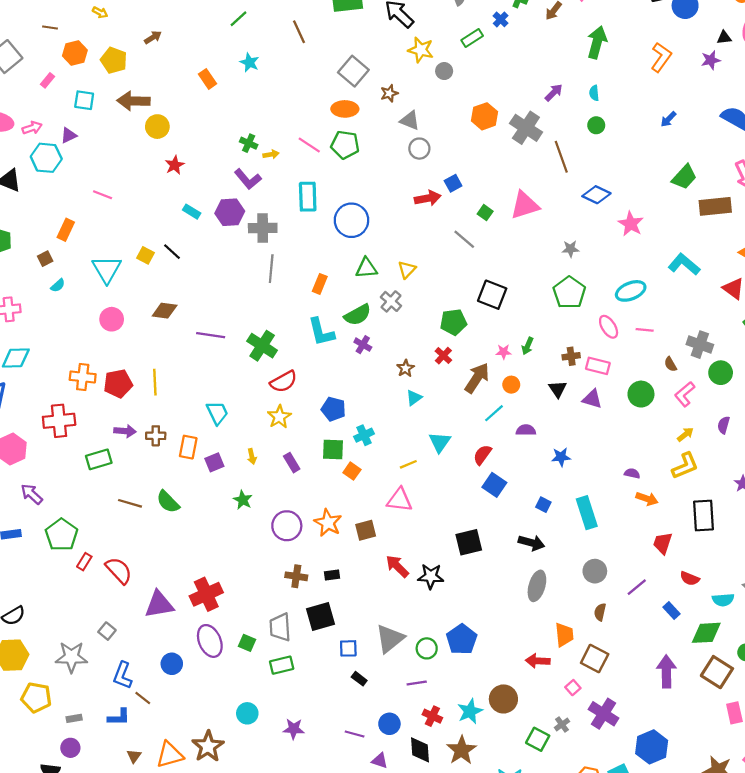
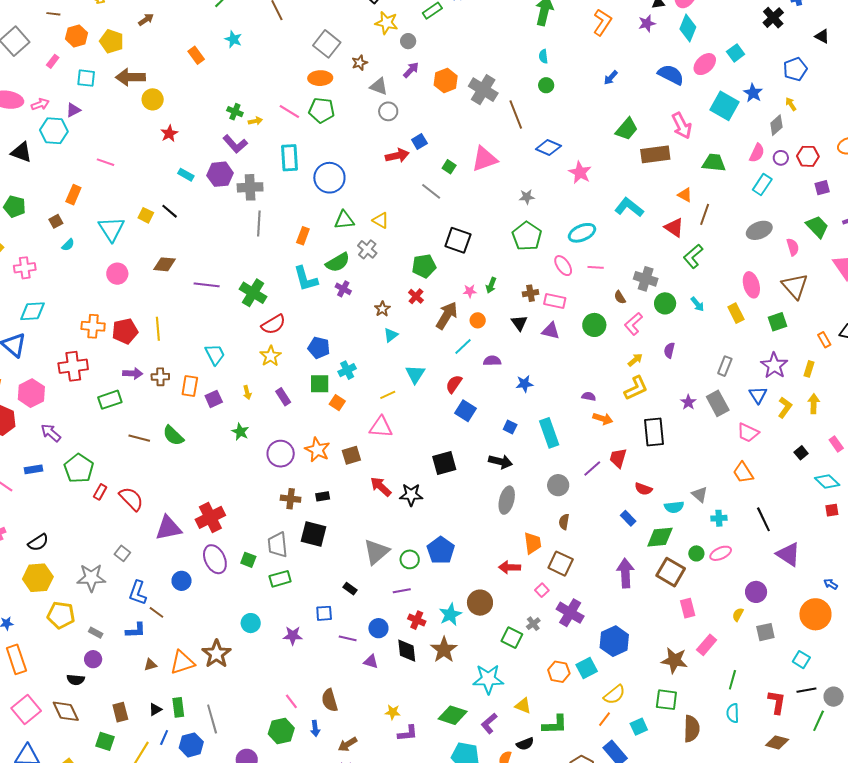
purple arrow: (554, 93) -> (411, 70), moved
yellow triangle: (407, 270) -> (381, 220), turned -42
purple line: (637, 587) -> (592, 469), moved
black square: (320, 616) -> (313, 534), turned 32
blue square: (348, 648) -> (324, 613), moved
gray rectangle: (74, 718) -> (96, 633), turned 40
brown triangle: (134, 756) -> (150, 665), turned 40

